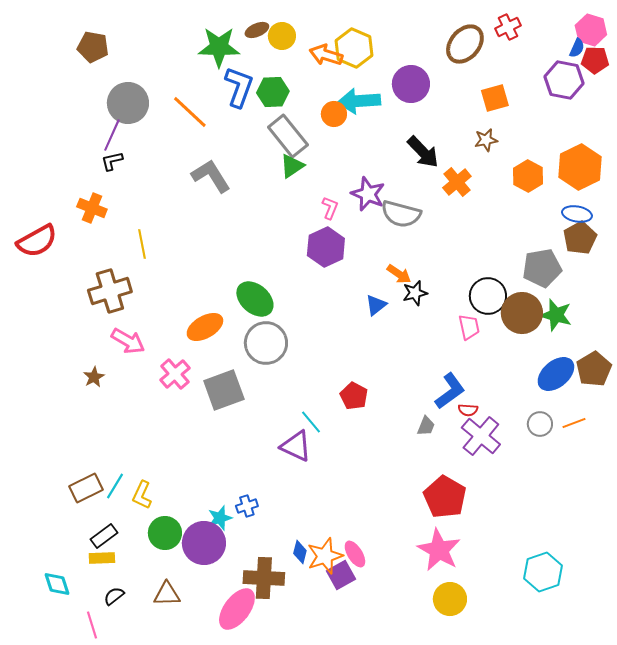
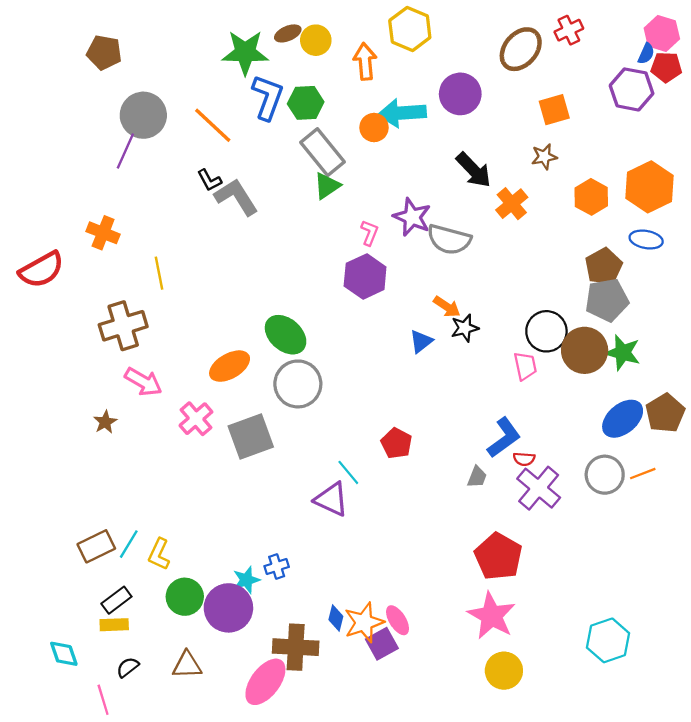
yellow hexagon: (354, 48) -> (410, 29), moved
orange arrow: (326, 55) -> (365, 61), turned 68
black L-shape: (112, 161) -> (209, 180), moved, turned -105
brown pentagon: (580, 238) -> (604, 266), moved
gray circle: (540, 424) -> (605, 475), size x1.4

